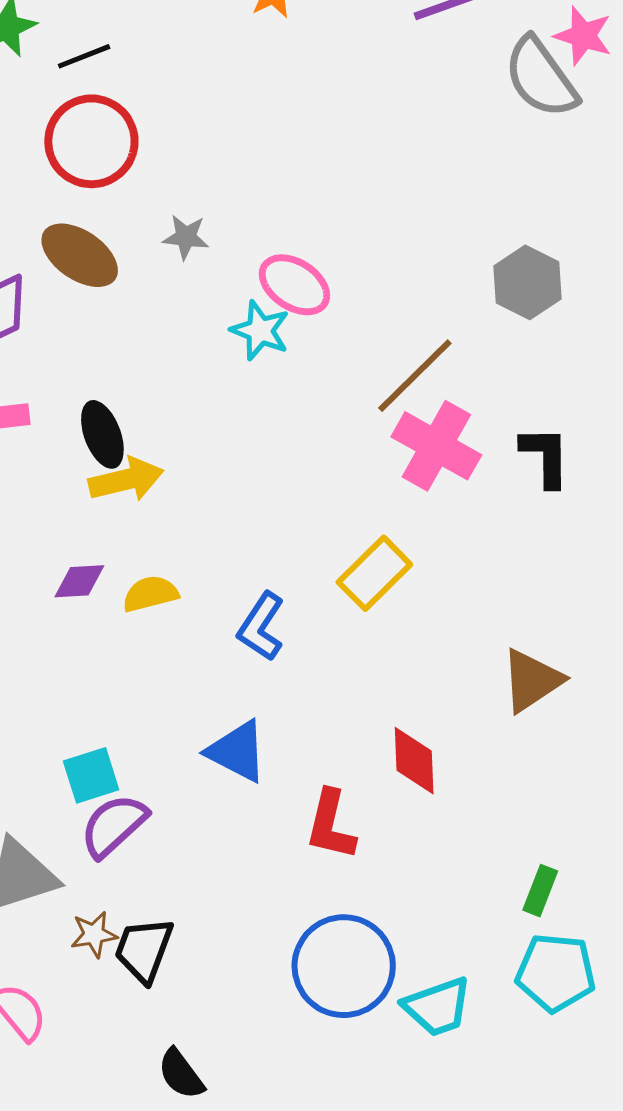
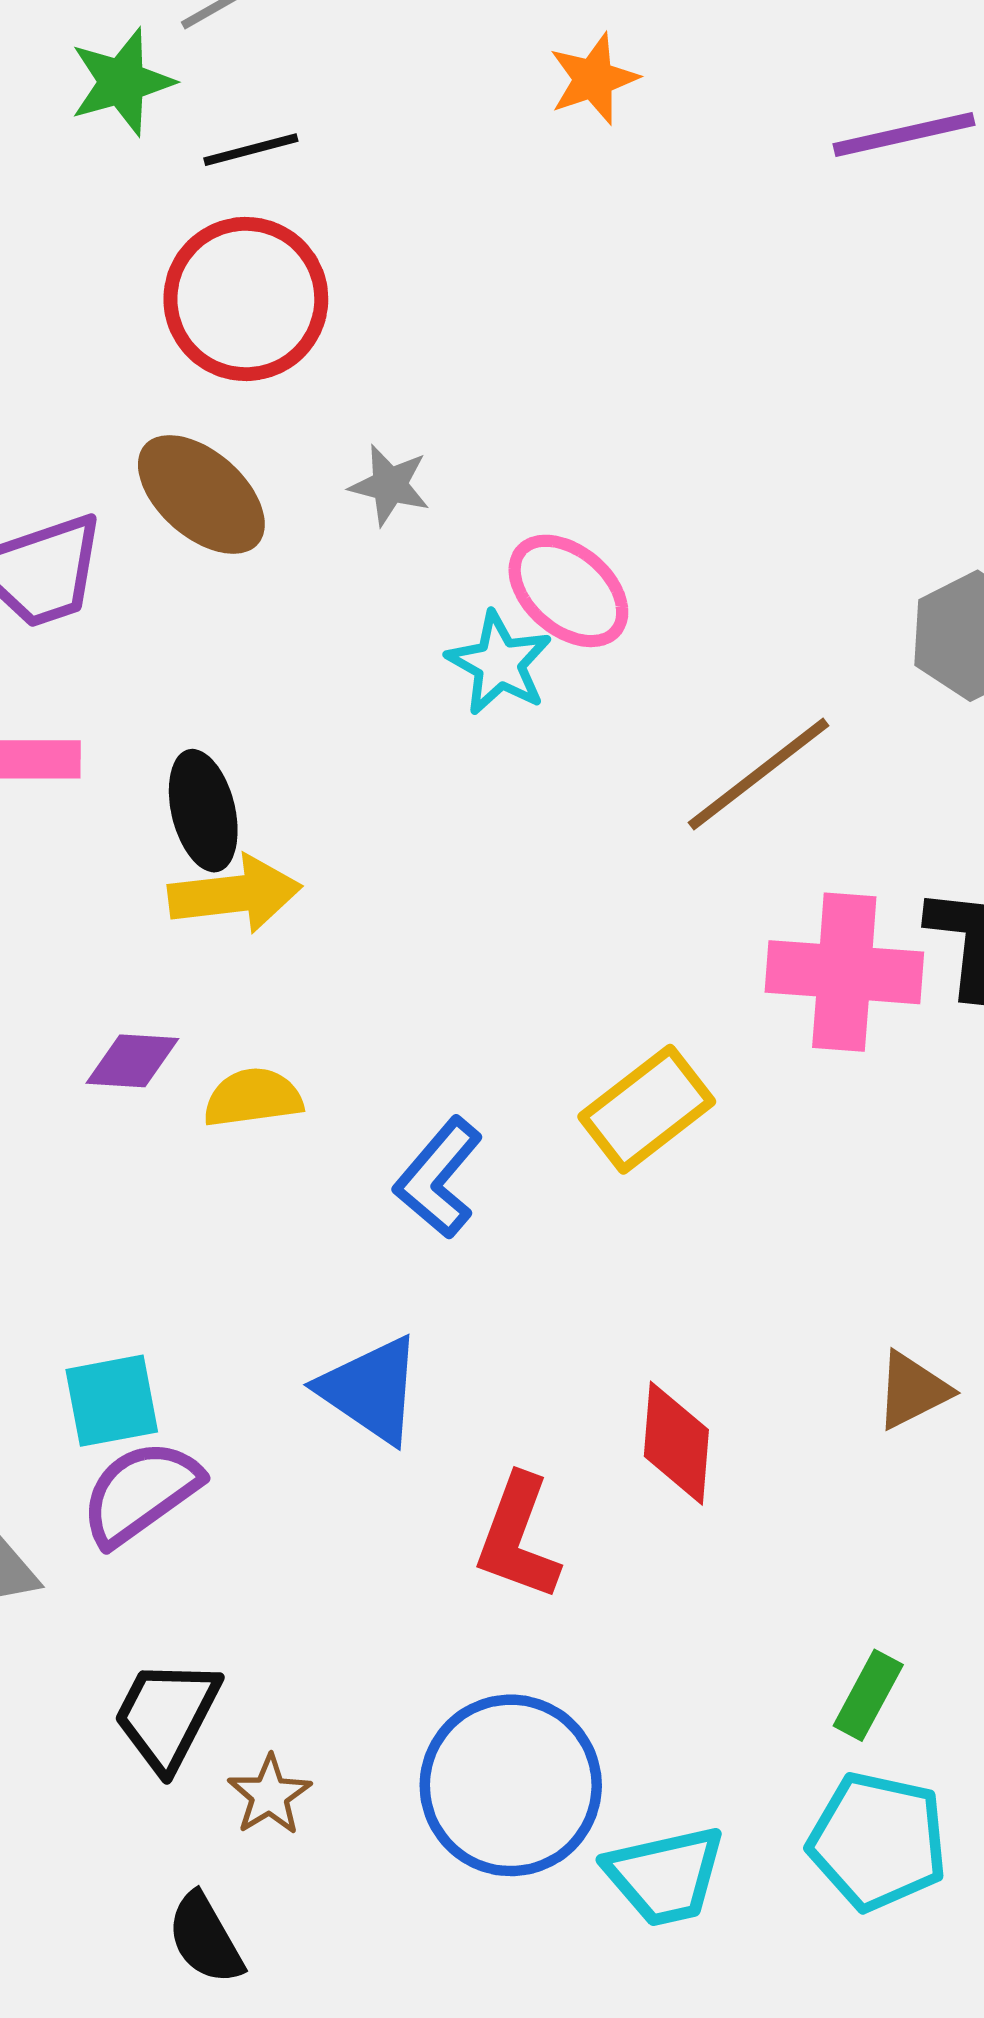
pink cross: (436, 446) -> (844, 972), moved, turned -32
brown triangle: (532, 680) -> (913, 1390), moved, size x0.7
brown star: (94, 934) -> (269, 1795), moved, turned -30

